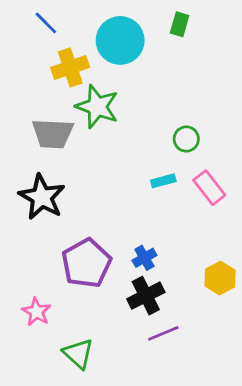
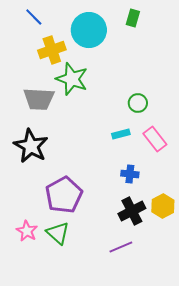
blue cross: (144, 258) -> (130, 174), moved, turned 36
black cross: (146, 296) -> (132, 211), moved
green triangle: (78, 354) -> (58, 233), moved

